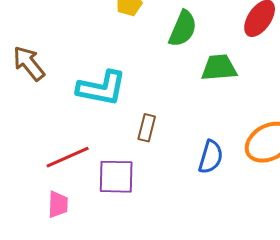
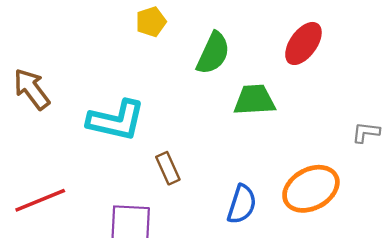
brown rectangle: (147, 128) -> (168, 168), turned -40
red line: (68, 157) -> (40, 200), moved

